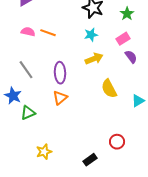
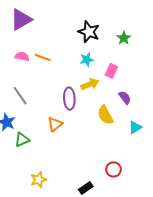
pink rectangle: (123, 39) -> (111, 71), moved, turned -32
purple semicircle: (131, 57) -> (125, 98), moved
purple ellipse: (60, 73) -> (69, 99), moved

